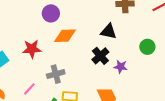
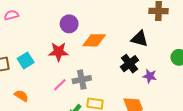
purple circle: (51, 13) -> (69, 24), moved
pink line: (29, 89) -> (60, 85), moved

